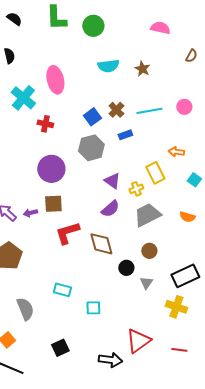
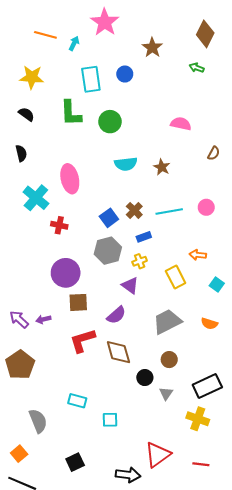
yellow cross: (136, 189) -> (140, 261), moved
brown square: (53, 204) -> (78, 302), moved
purple semicircle: (110, 209) -> (116, 315), moved

